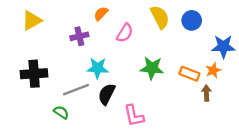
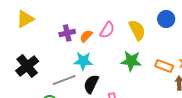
orange semicircle: (101, 14) -> (86, 36), moved
yellow semicircle: (160, 17) -> (137, 30), moved
black cross: (34, 74) -> (27, 66), turned -35

